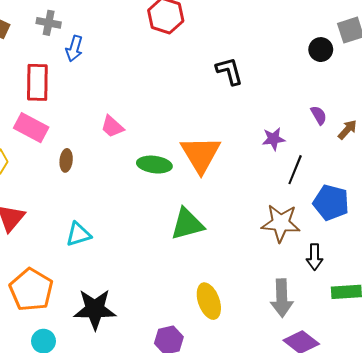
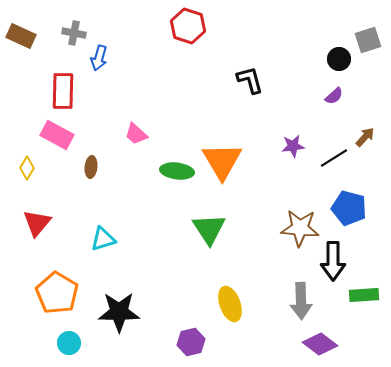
purple semicircle: (319, 115) -> (334, 96), moved, turned 78
black line: (295, 170) -> (334, 158), moved, turned 36
green triangle: (187, 224) -> (209, 229), turned -48
black arrow: (315, 257) -> (333, 261), size x1.5

